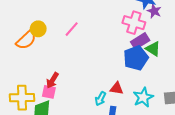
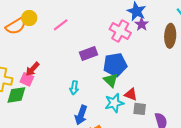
purple rectangle: (140, 41) -> (89, 53), moved
green triangle: (153, 49) -> (111, 80), moved
red triangle: (117, 88) -> (131, 94), moved
cyan arrow: (100, 99) -> (74, 88), moved, turned -32

